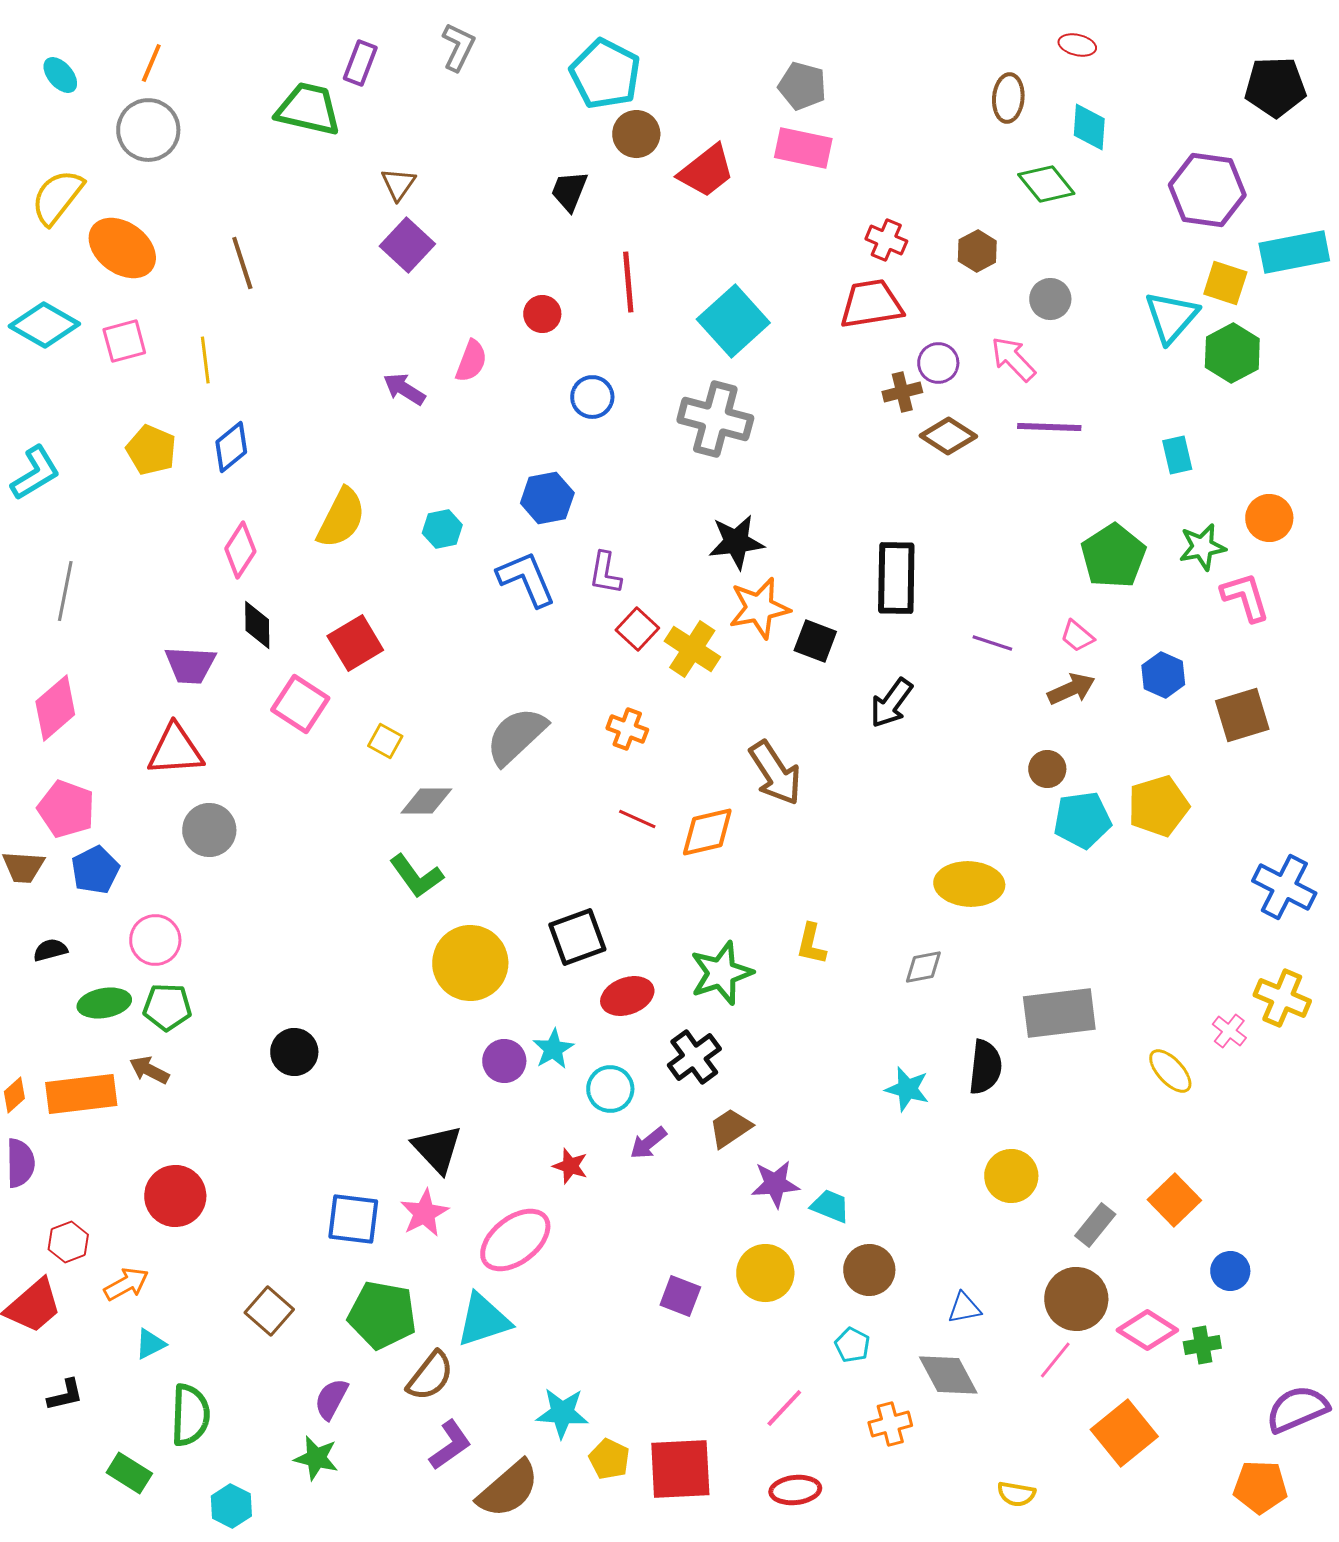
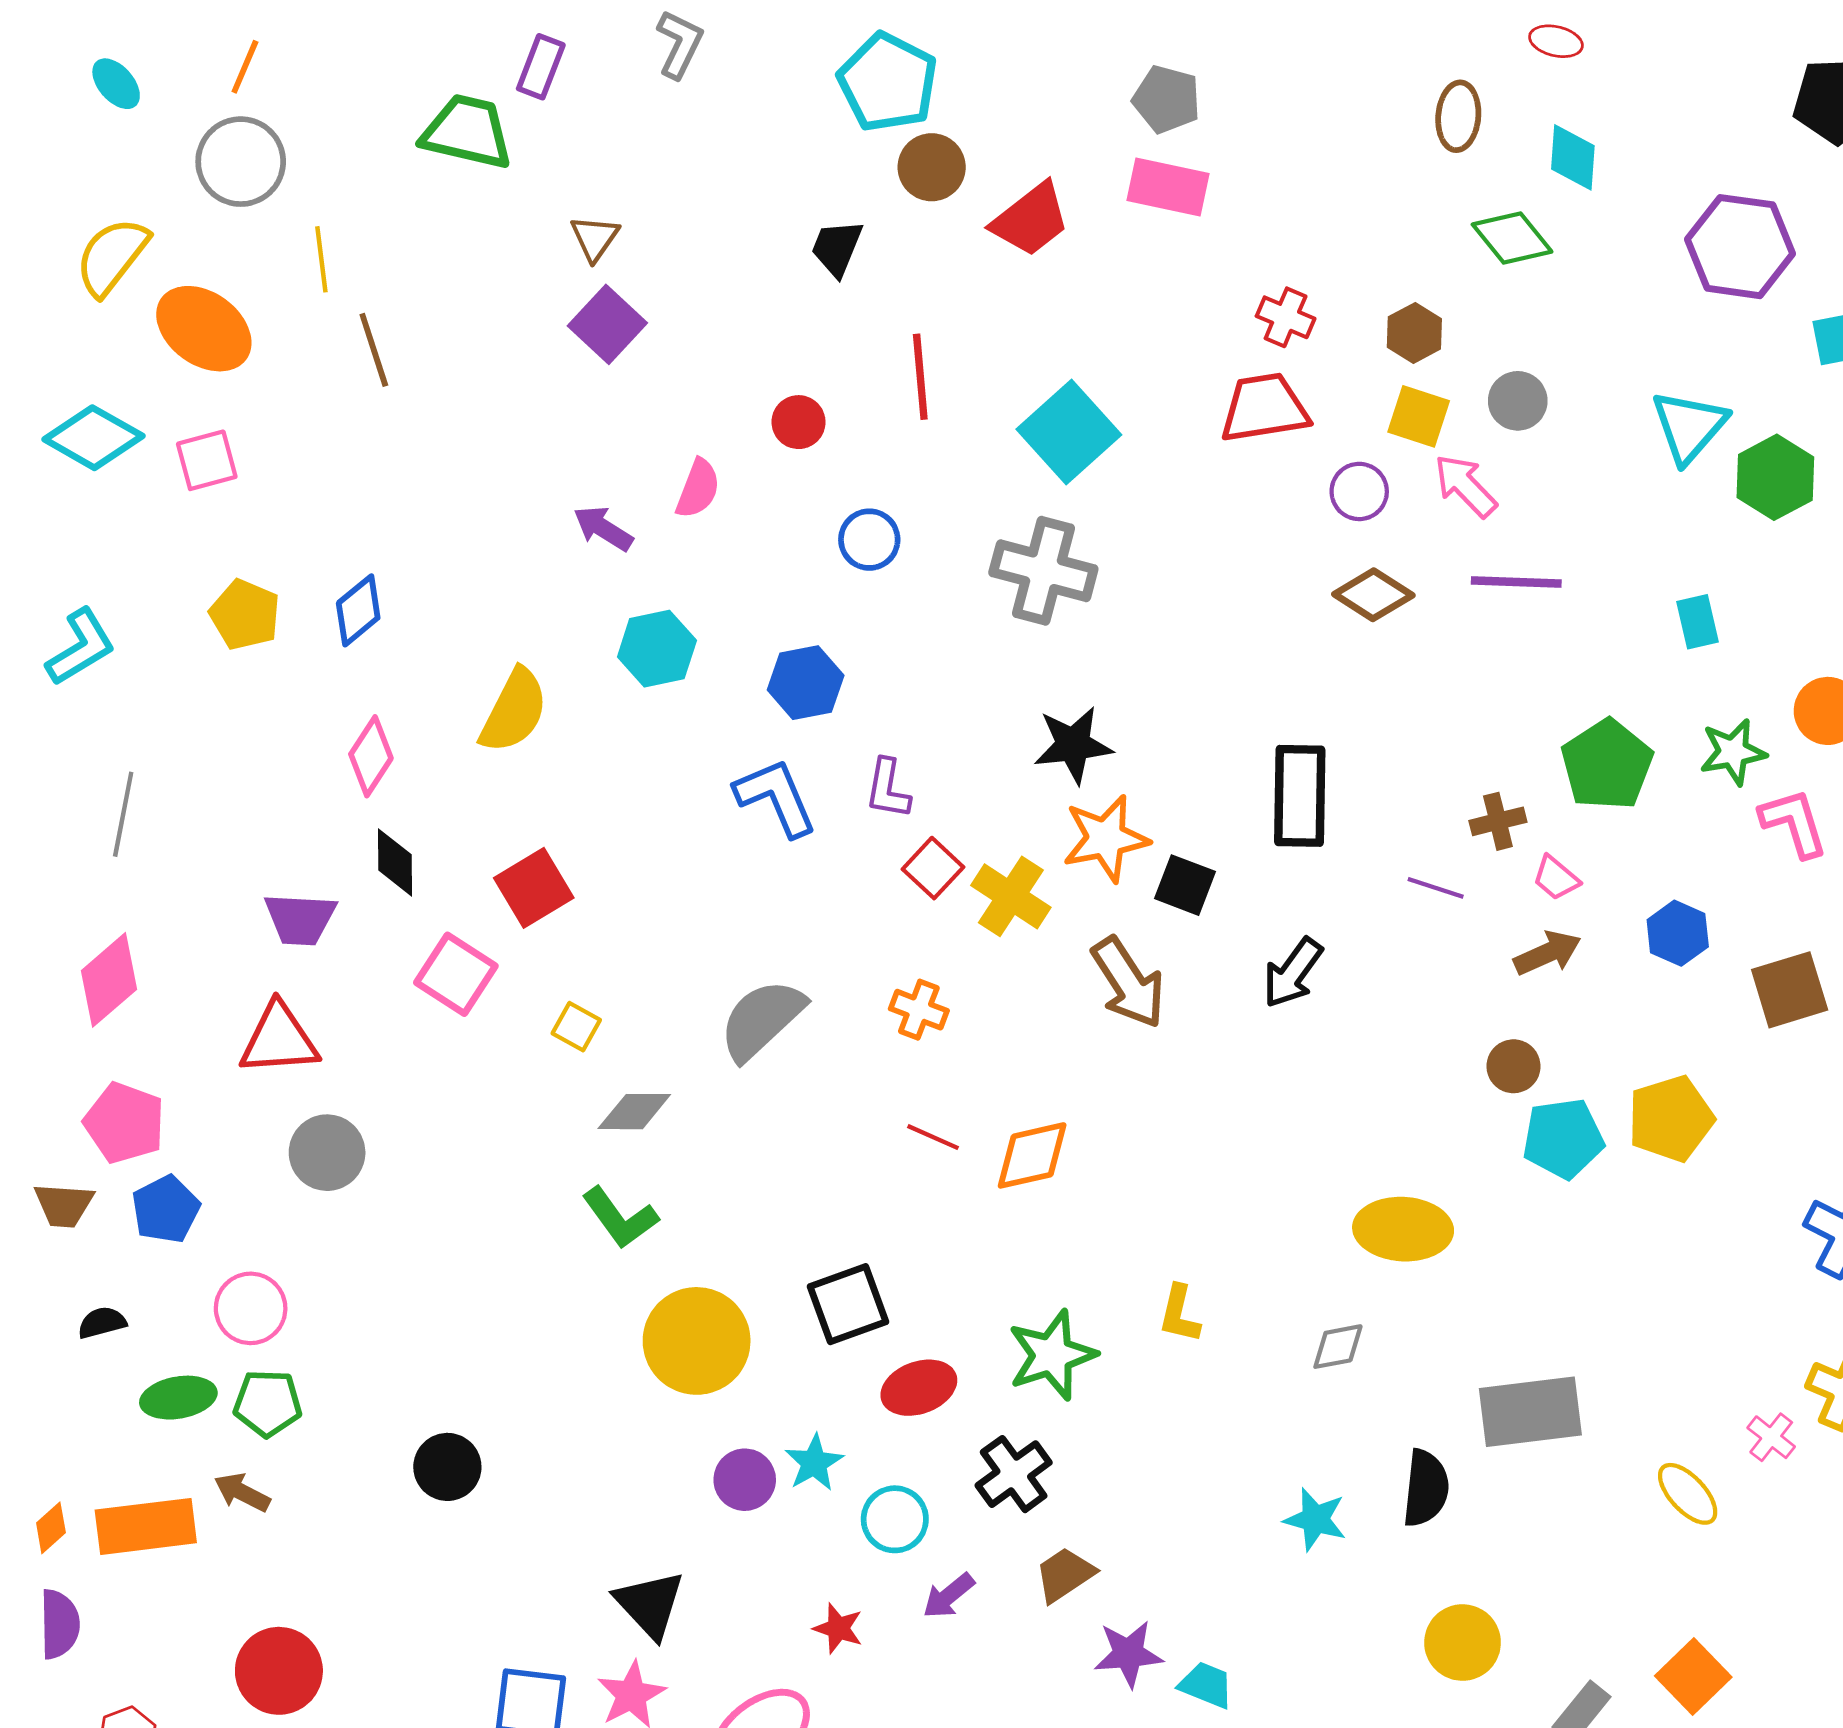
yellow square: (1225, 283) -> (1419, 416), moved
yellow line: (205, 360) -> (321, 259), moved
brown cross: (902, 392) -> (1498, 821), moved
cyan hexagon: (442, 529) -> (657, 649), moved, size x1.4
brown arrow: (775, 773) -> (1128, 983), moved

